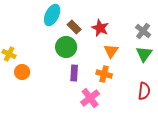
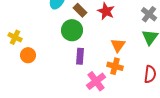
orange triangle: (111, 51) -> (118, 45), moved
orange cross: (104, 74) -> (115, 66), moved

